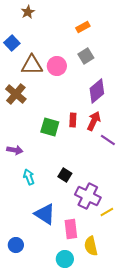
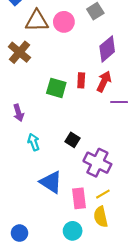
purple line: (108, 140) -> (119, 102), turned -35
purple arrow: (15, 150) -> (18, 113), turned 63
yellow line: (107, 212) -> (103, 194), moved
blue circle: (16, 245) -> (19, 233), moved

